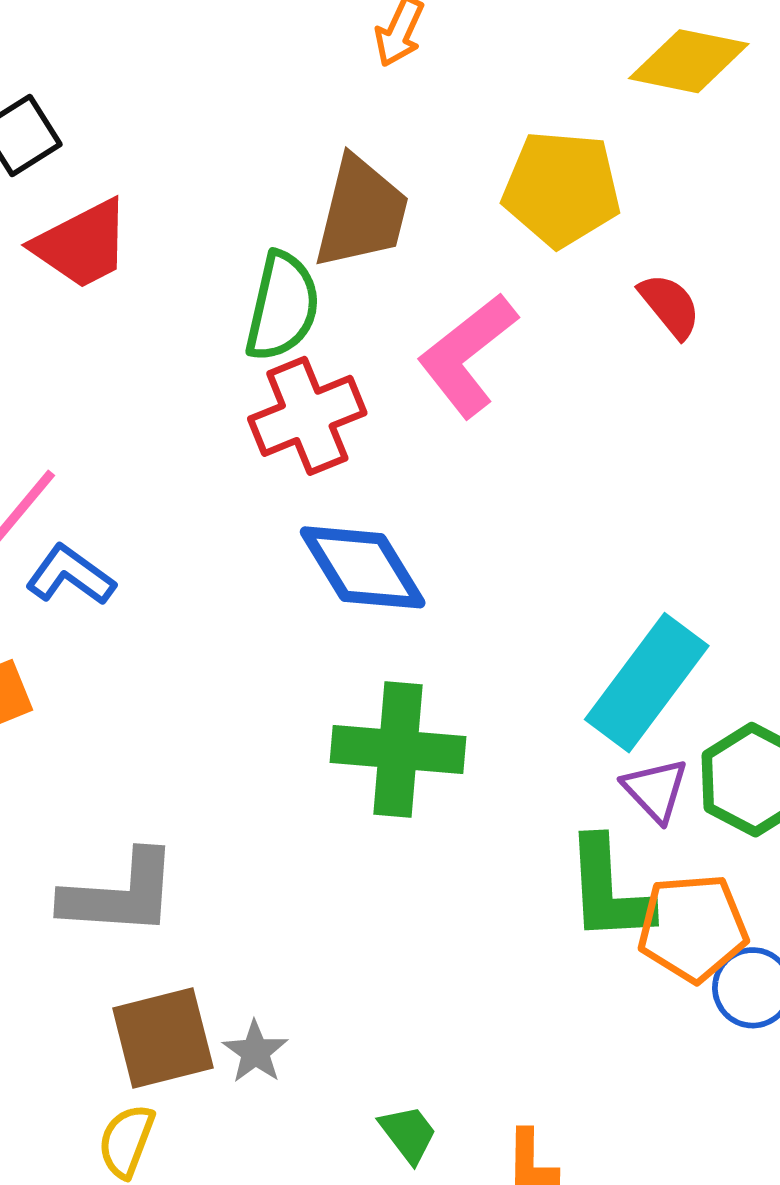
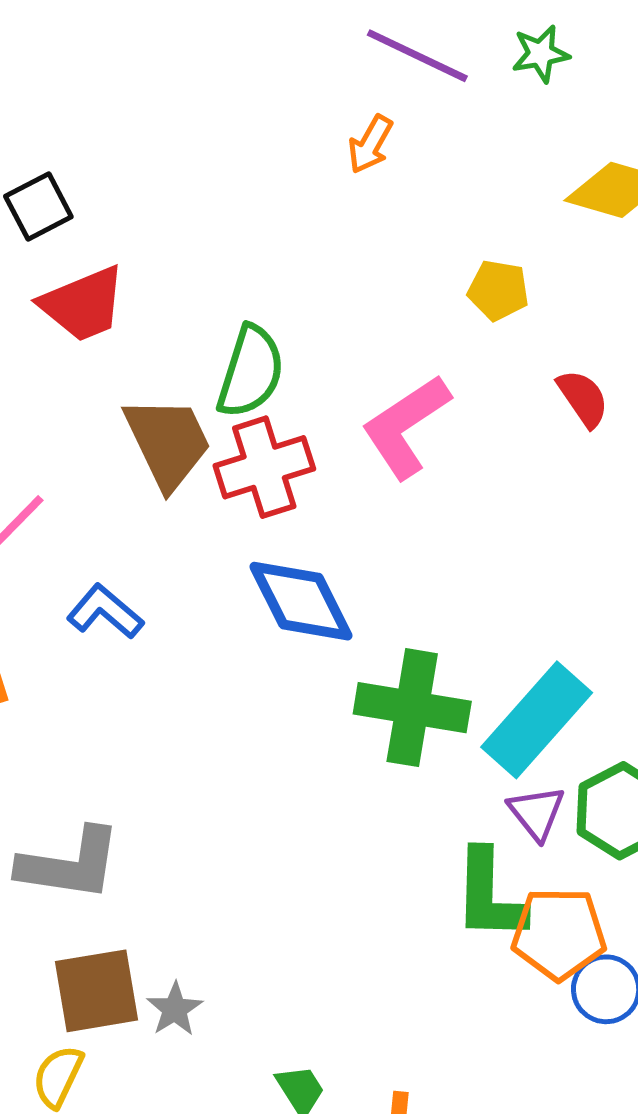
yellow pentagon: (562, 189) -> (498, 290), size x0.6
brown trapezoid: (361, 213) -> (168, 442), moved, turned -44
blue L-shape: (70, 575) -> (105, 612), moved
green cross: (398, 749) -> (412, 708), moved

